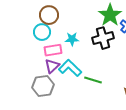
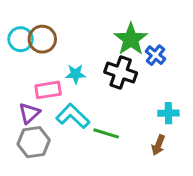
cyan circle: (42, 32) -> (21, 39), moved
black cross: (103, 38) -> (121, 73), turned 35
purple triangle: (52, 66) -> (29, 113), moved

